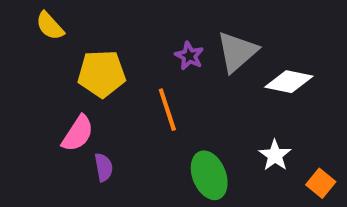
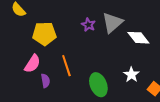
white diamond: (289, 82) -> (138, 38), turned 40
orange line: (167, 110) -> (66, 66), moved

